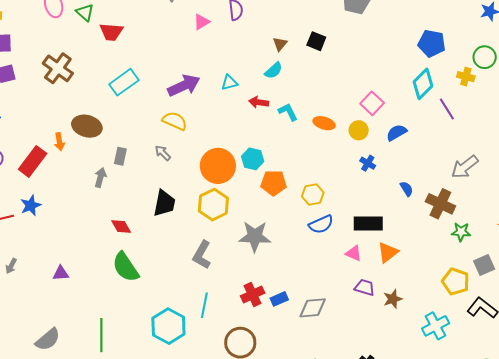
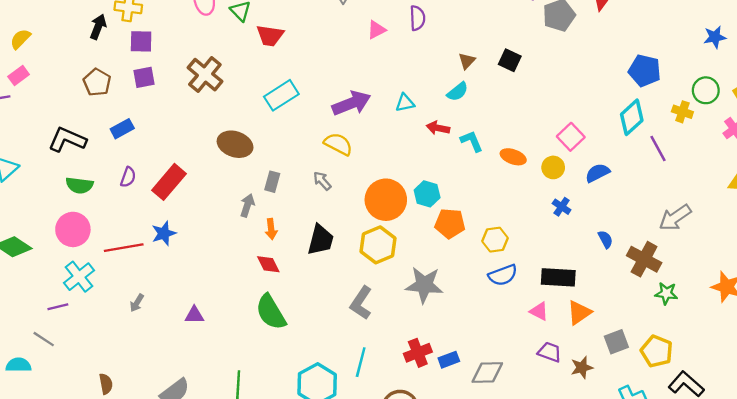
orange arrow: (59, 142) -> (271, 229), moved
gray square: (484, 265) -> (616, 342), moved

